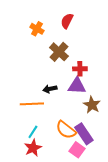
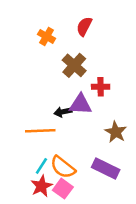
purple triangle: (77, 86) -> (80, 104), moved
orange semicircle: (66, 130) -> (63, 167), moved
purple rectangle: (84, 134) -> (106, 168), turned -30
pink square: (77, 150) -> (63, 189), moved

